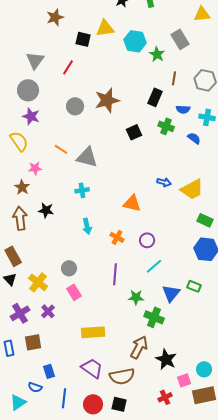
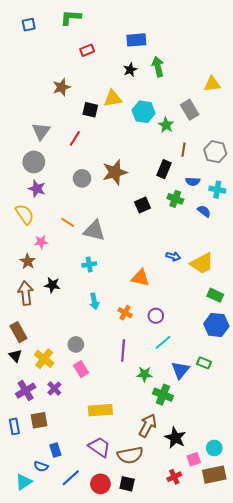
blue line: (64, 398) -> (71, 478), turned 42

